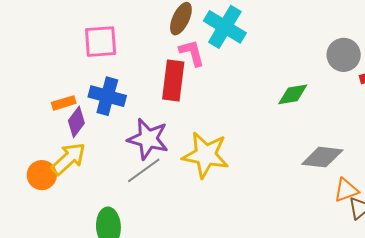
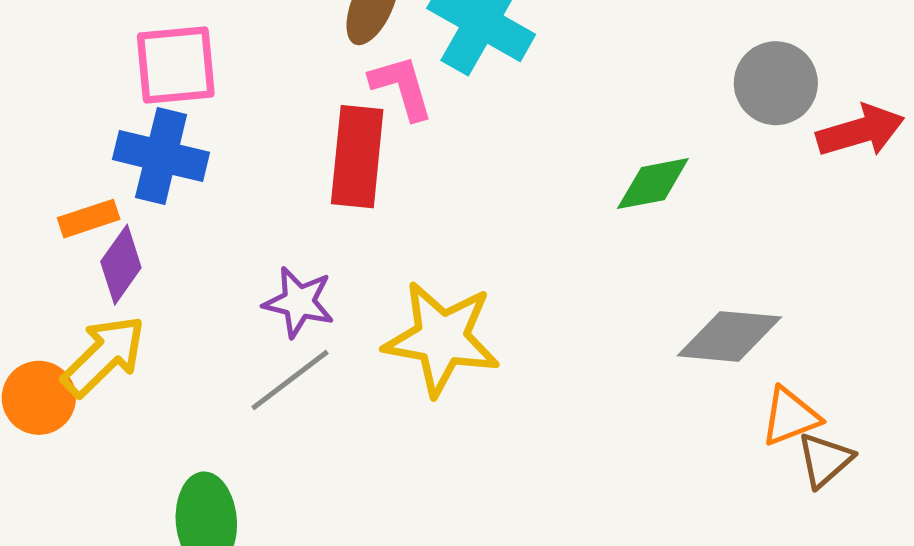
blue cross: (107, 96) -> (161, 156), moved
purple star: (148, 139) -> (299, 302), size x0.7

